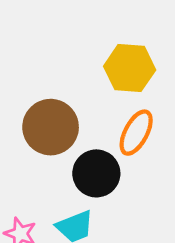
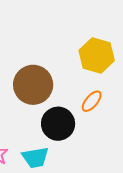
orange ellipse: (136, 133) -> (92, 101), size x0.7

